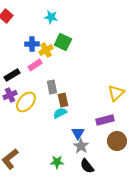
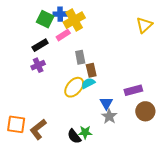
green square: (63, 42) -> (45, 19), moved
yellow cross: (46, 50) -> (74, 20), size x1.5
yellow triangle: (116, 93) -> (144, 25), moved
yellow ellipse: (26, 102) -> (74, 87), moved
black semicircle: (87, 166) -> (74, 136), moved

